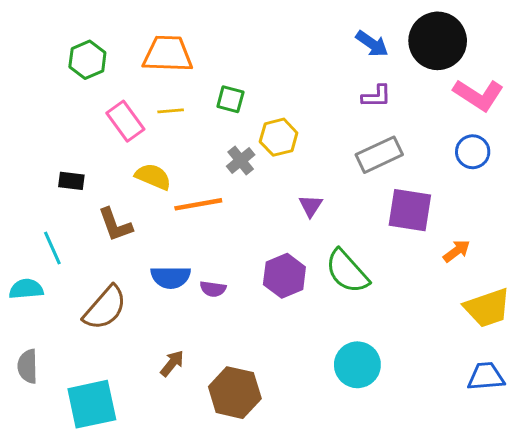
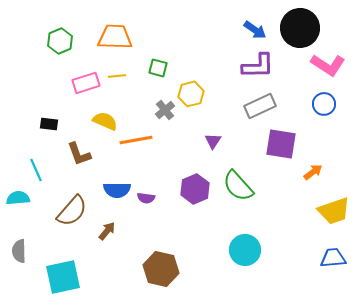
purple L-shape: (376, 96) -> (258, 66), size x1.6
pink rectangle: (125, 121) -> (86, 83), turned -72
brown arrow: (172, 363) -> (107, 231), moved

